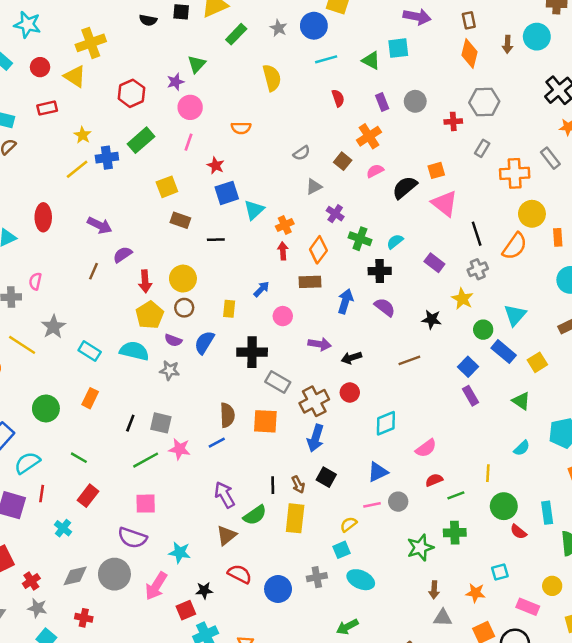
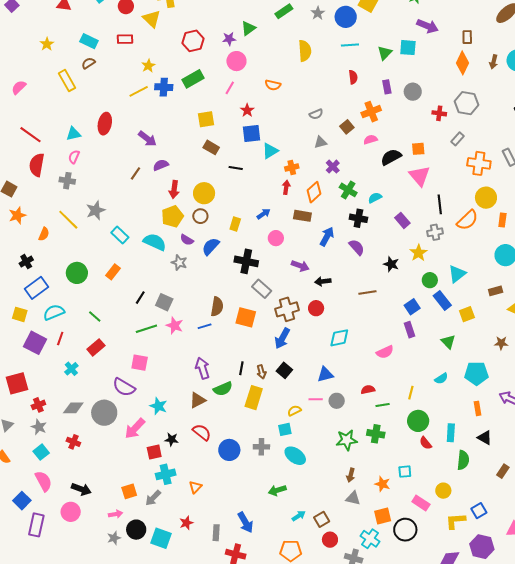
green triangle: (371, 60) -> (385, 53), turned 35
pink semicircle: (35, 281) -> (74, 157), moved
pink semicircle: (426, 448) -> (385, 352), moved

